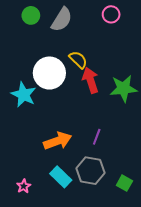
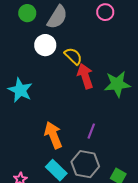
white circle: (49, 73) -> (45, 45), moved, size x0.7
orange arrow: (58, 141) -> (53, 135), turned -92

